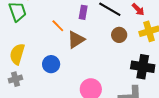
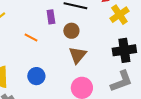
brown circle: (119, 35) -> (71, 31), moved
brown triangle: (76, 40) -> (78, 55), moved

